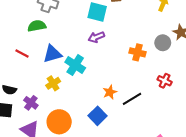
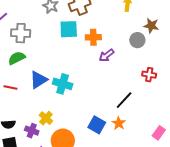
purple arrow: (96, 37) -> (106, 55), moved
orange cross: (137, 52) -> (93, 37), moved
yellow cross: (53, 83) -> (46, 118), moved
orange star: (110, 92) -> (119, 123), moved

